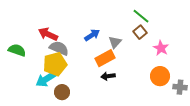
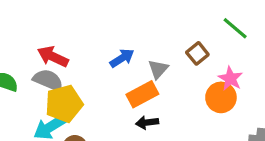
green line: (141, 16) -> (235, 28), moved
gray semicircle: (59, 48) -> (48, 80), moved
orange circle: (160, 76) -> (221, 97), moved

